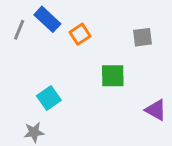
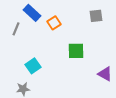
gray line: (19, 30) -> (16, 29), moved
gray square: (142, 37) -> (96, 16), moved

